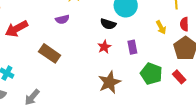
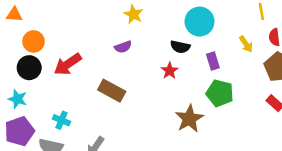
red star: (104, 47) -> (170, 71), moved
purple rectangle: (132, 47) -> (213, 61), moved
green pentagon: (151, 74) -> (220, 93), moved

